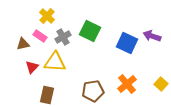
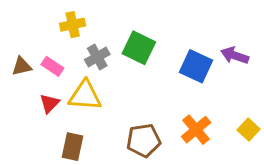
yellow cross: (47, 16) -> (73, 25), turned 35
pink rectangle: (40, 36) -> (52, 66), moved
brown triangle: (23, 44) -> (22, 66), moved

